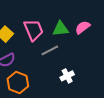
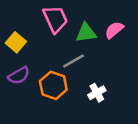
pink trapezoid: (33, 30) -> (55, 19), moved
orange hexagon: (18, 82) -> (53, 85), moved

